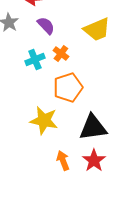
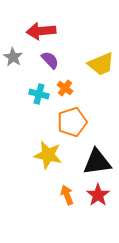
cyan cross: (35, 59) -> (39, 94), turned 36

